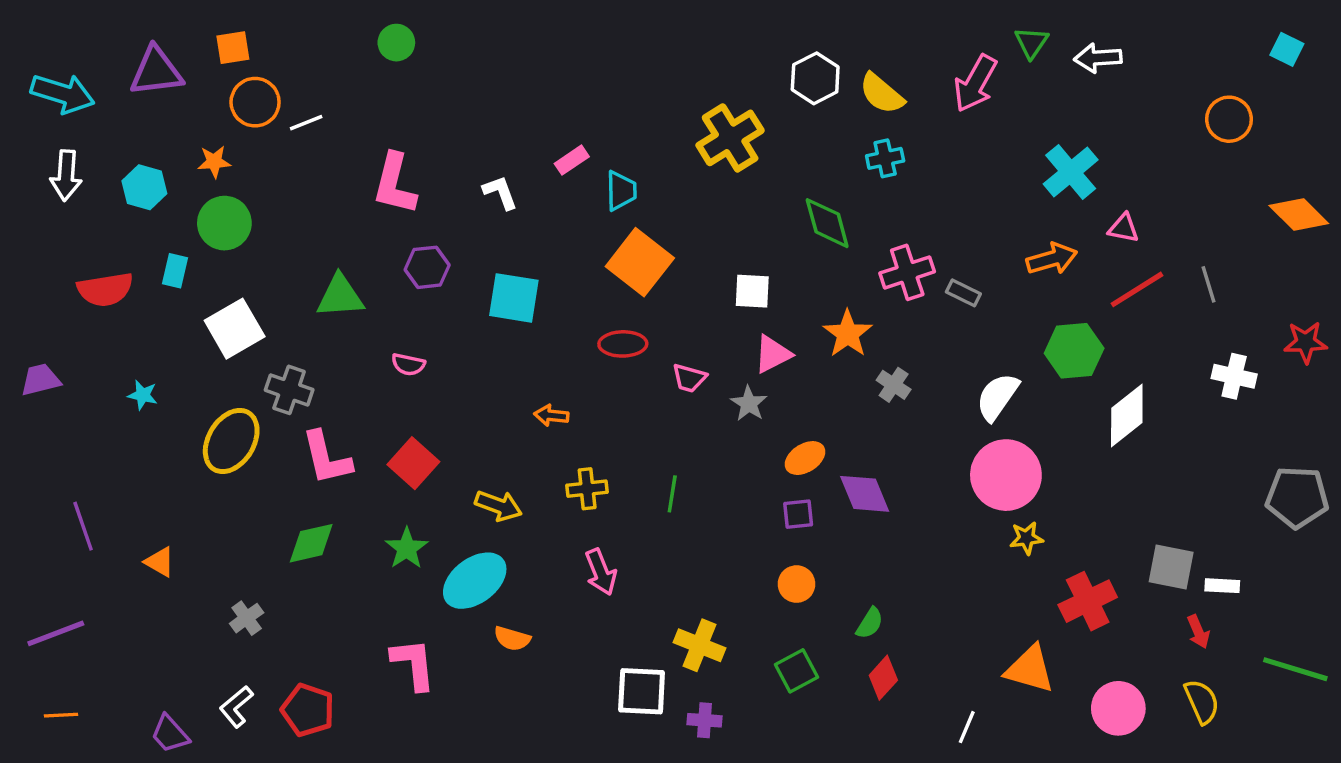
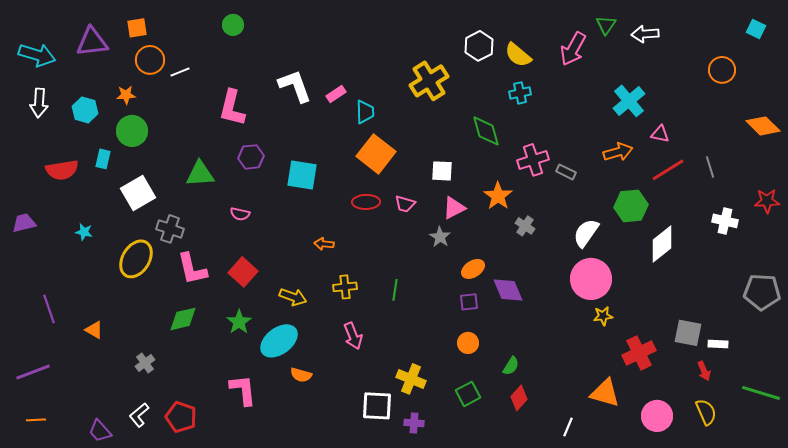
white L-shape: (500, 192) -> (295, 86), moved, size x1.6
pink trapezoid: (689, 378) -> (405, 204), moved

